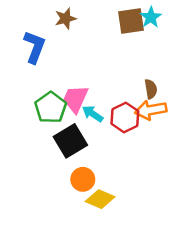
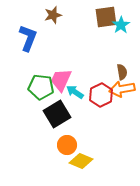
cyan star: (151, 17) -> (121, 25), moved
green pentagon: (51, 108) -> (41, 87), turned -30

